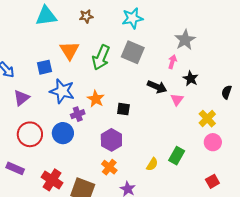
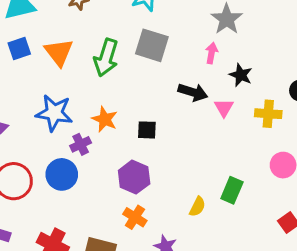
blue square: (44, 67) -> (19, 49), moved
yellow cross: (207, 119) -> (268, 114), moved, turned -36

